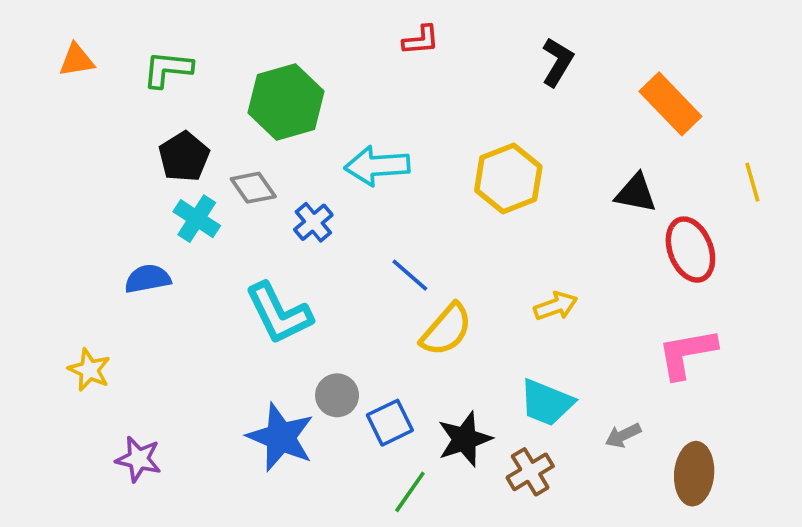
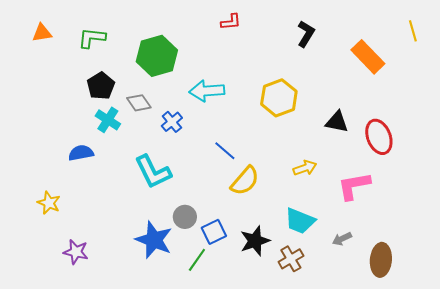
yellow line: (752, 182) -> (413, 31), moved
black triangle: (636, 193) -> (337, 122), moved
pink L-shape: (687, 353) -> (354, 186), moved
green line: (410, 492) -> (197, 260), moved

